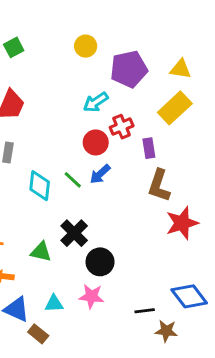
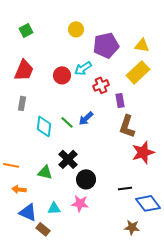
red circle: (96, 142) -> (62, 75), moved
black line: (145, 311) -> (125, 188), moved

